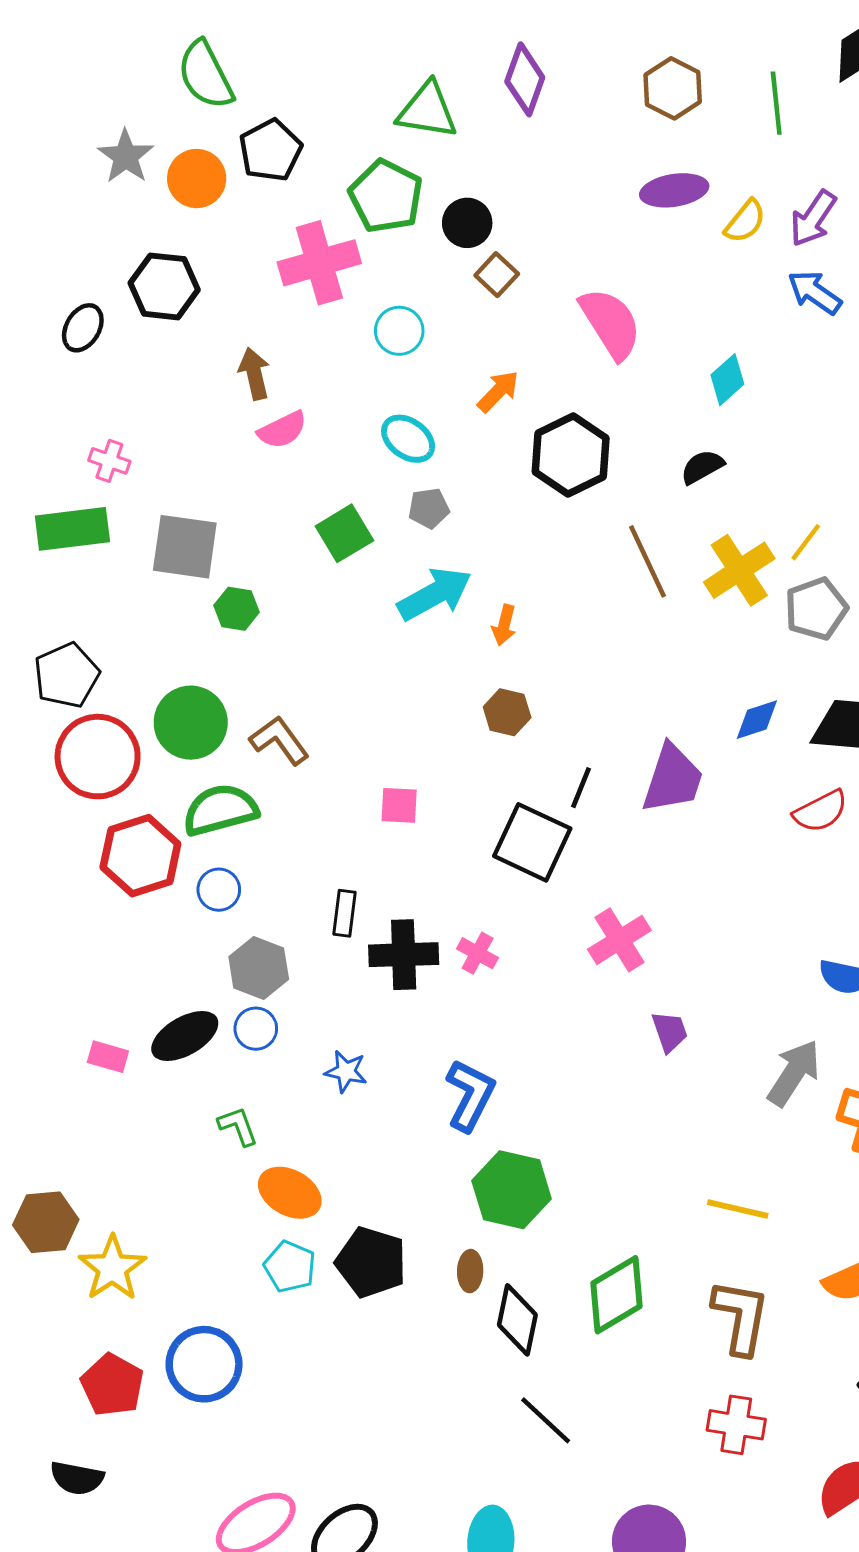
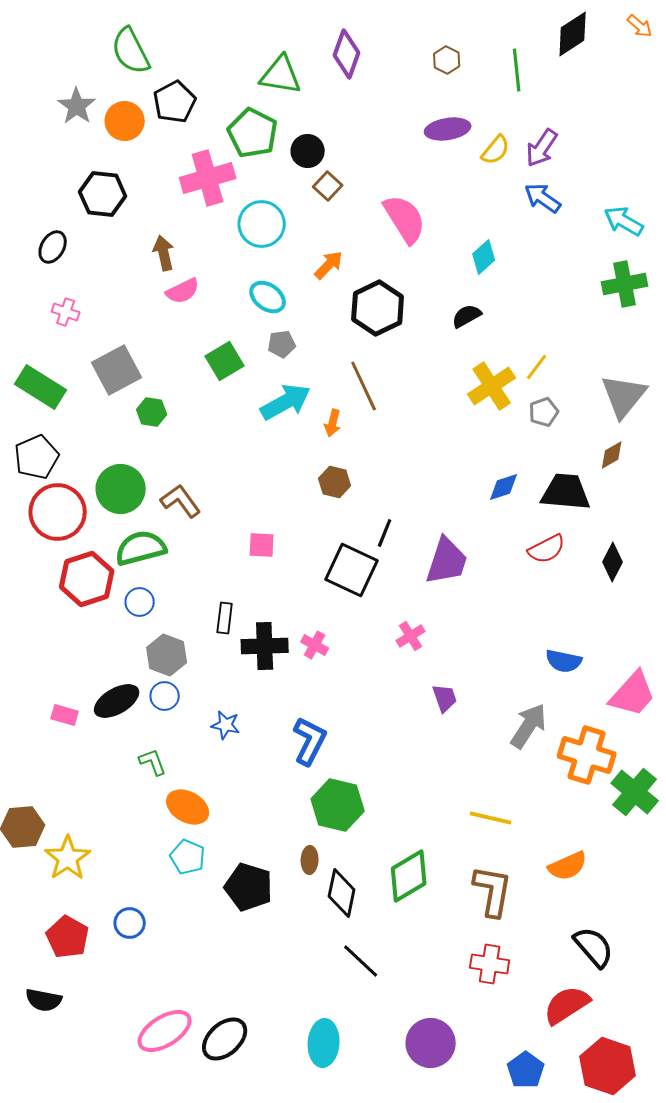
brown hexagon: (673, 88) -> (447, 60), size x0.7
black ellipse: (83, 328) -> (53, 247), moved
cyan circle: (399, 331) -> (262, 224), size x1.4
green rectangle: (72, 529) -> (41, 387), moved, turned 39
gray square: (185, 547) -> (117, 370), turned -36
brown line: (648, 561) -> (364, 386), moved
gray pentagon: (816, 609) -> (544, 412), size x0.7
purple trapezoid: (673, 779) -> (447, 561), moved
pink cross: (619, 940) -> (411, 636), size x0.7
black pentagon: (371, 1262) -> (249, 887), moved
blue circle: (204, 1364) -> (130, 923), size x0.6

